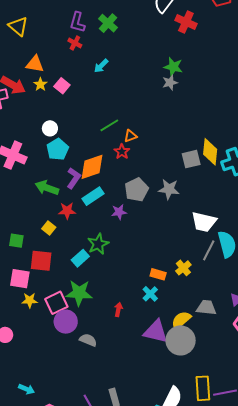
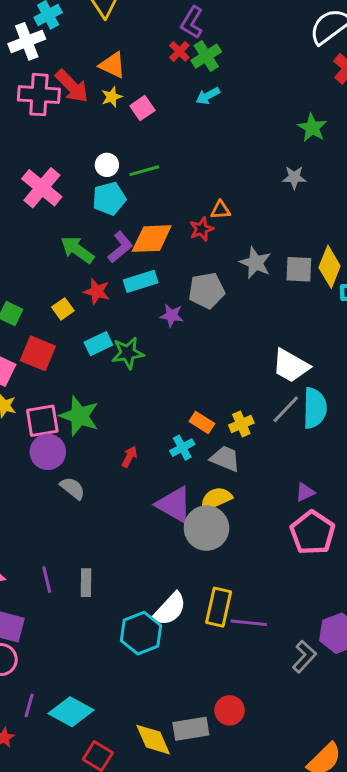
green cross: (108, 23) -> (206, 56), moved
gray star: (170, 83) -> (294, 177), moved
green line: (109, 125) -> (144, 171), moved
gray star: (169, 189) -> (255, 263), moved
cyan rectangle: (80, 258) -> (98, 344), moved
gray trapezoid: (206, 308) -> (225, 459), moved

